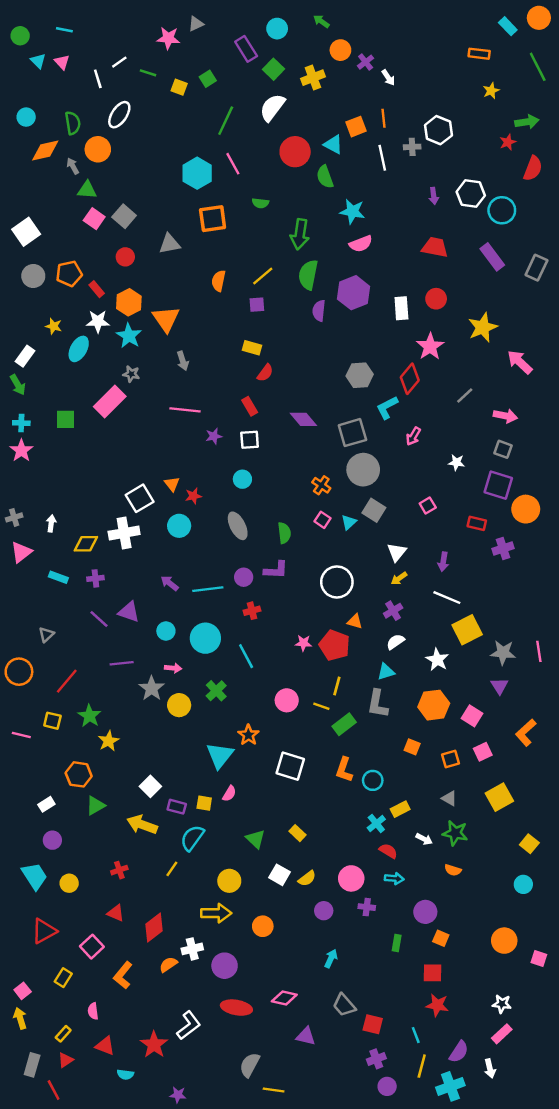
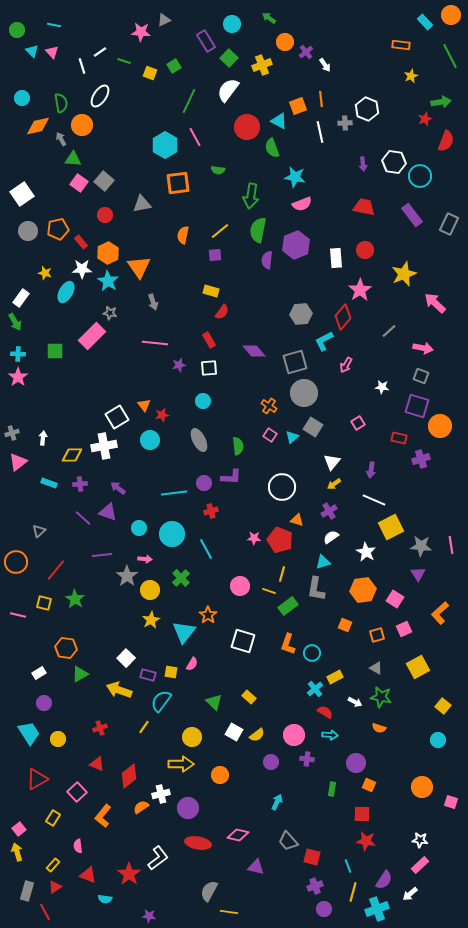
purple arrow: (170, 583) -> (118, 488), moved
yellow star: (109, 741) -> (151, 620), moved
white arrow: (490, 1068) -> (410, 894), turned 63

